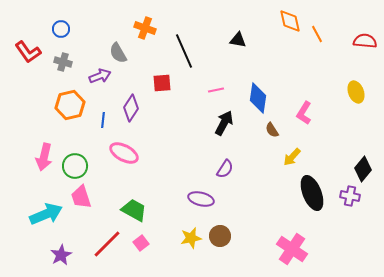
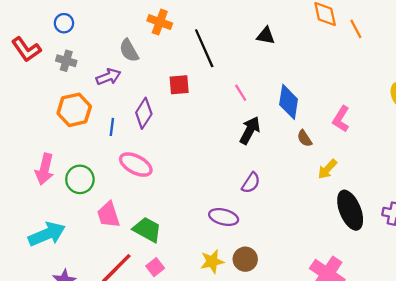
pink line: (216, 90) -> (241, 93), turned 70
pink trapezoid: (81, 197) -> (108, 215), moved

